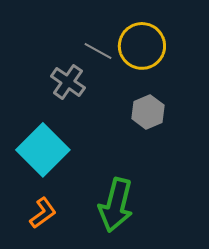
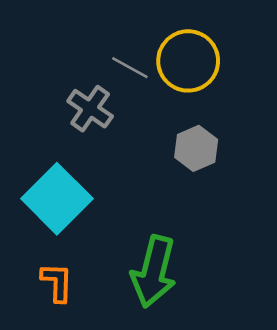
orange L-shape: (43, 213) -> (57, 282), turned -52

